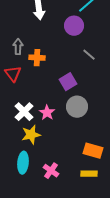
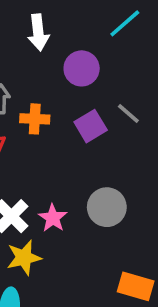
purple circle: (74, 26) -> (82, 68), moved
purple square: (68, 82) -> (91, 126), moved

